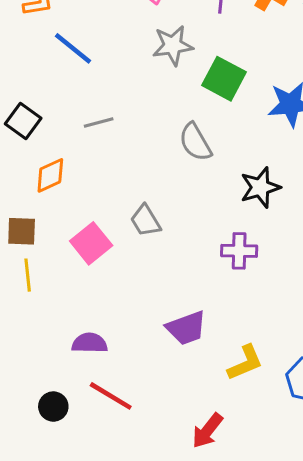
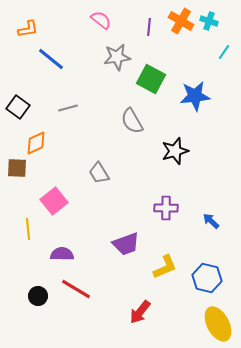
brown square: (22, 231) -> (17, 168), moved
pink square: (91, 243) -> (54, 201), moved
purple cross: (239, 251) -> (166, 208), moved
yellow line: (28, 275) -> (28, 229), moved

